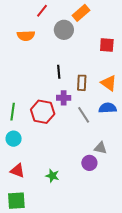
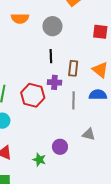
gray circle: (64, 30) -> (52, 26), moved
gray line: (84, 115) -> (74, 100), turned 30
purple circle: (89, 163) -> (60, 147), moved

